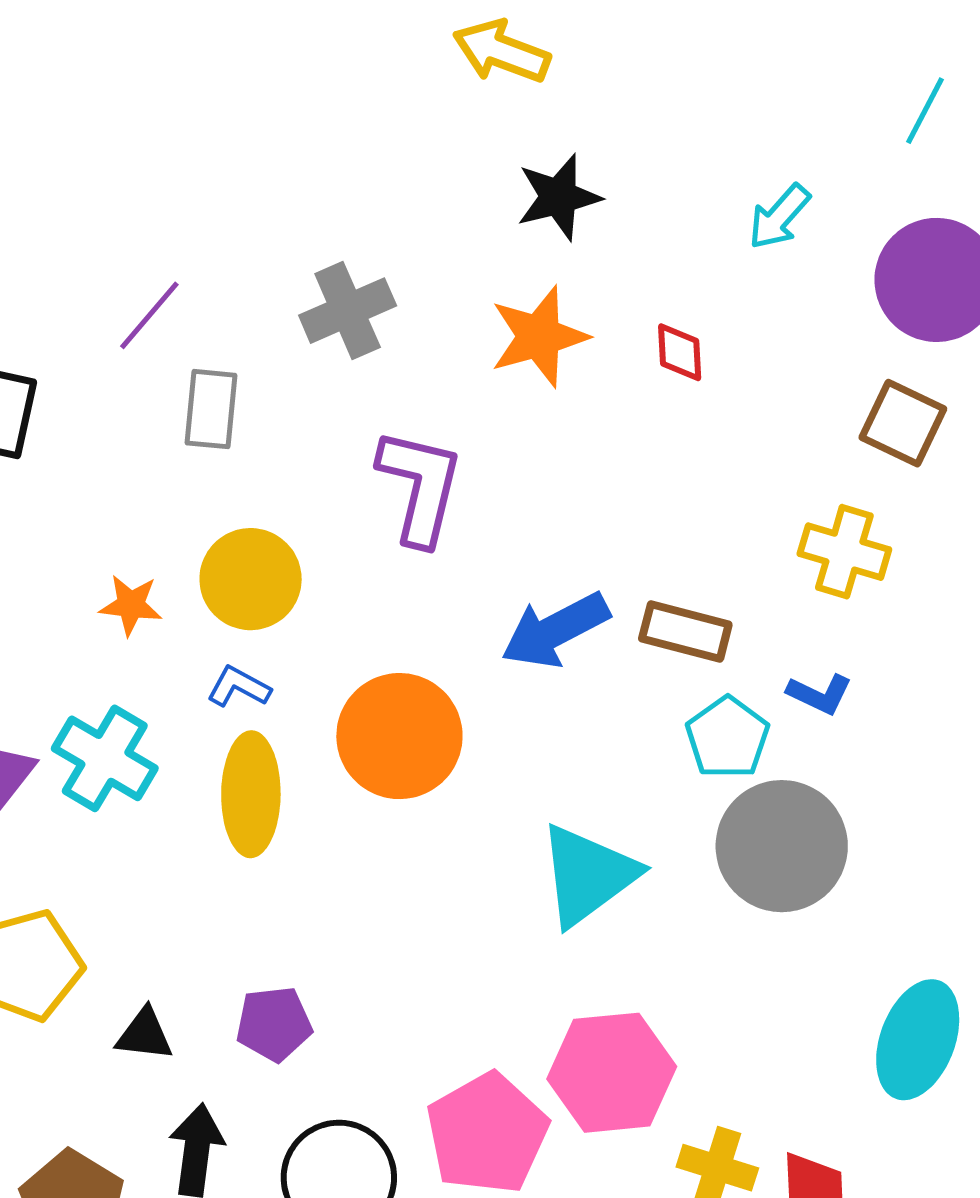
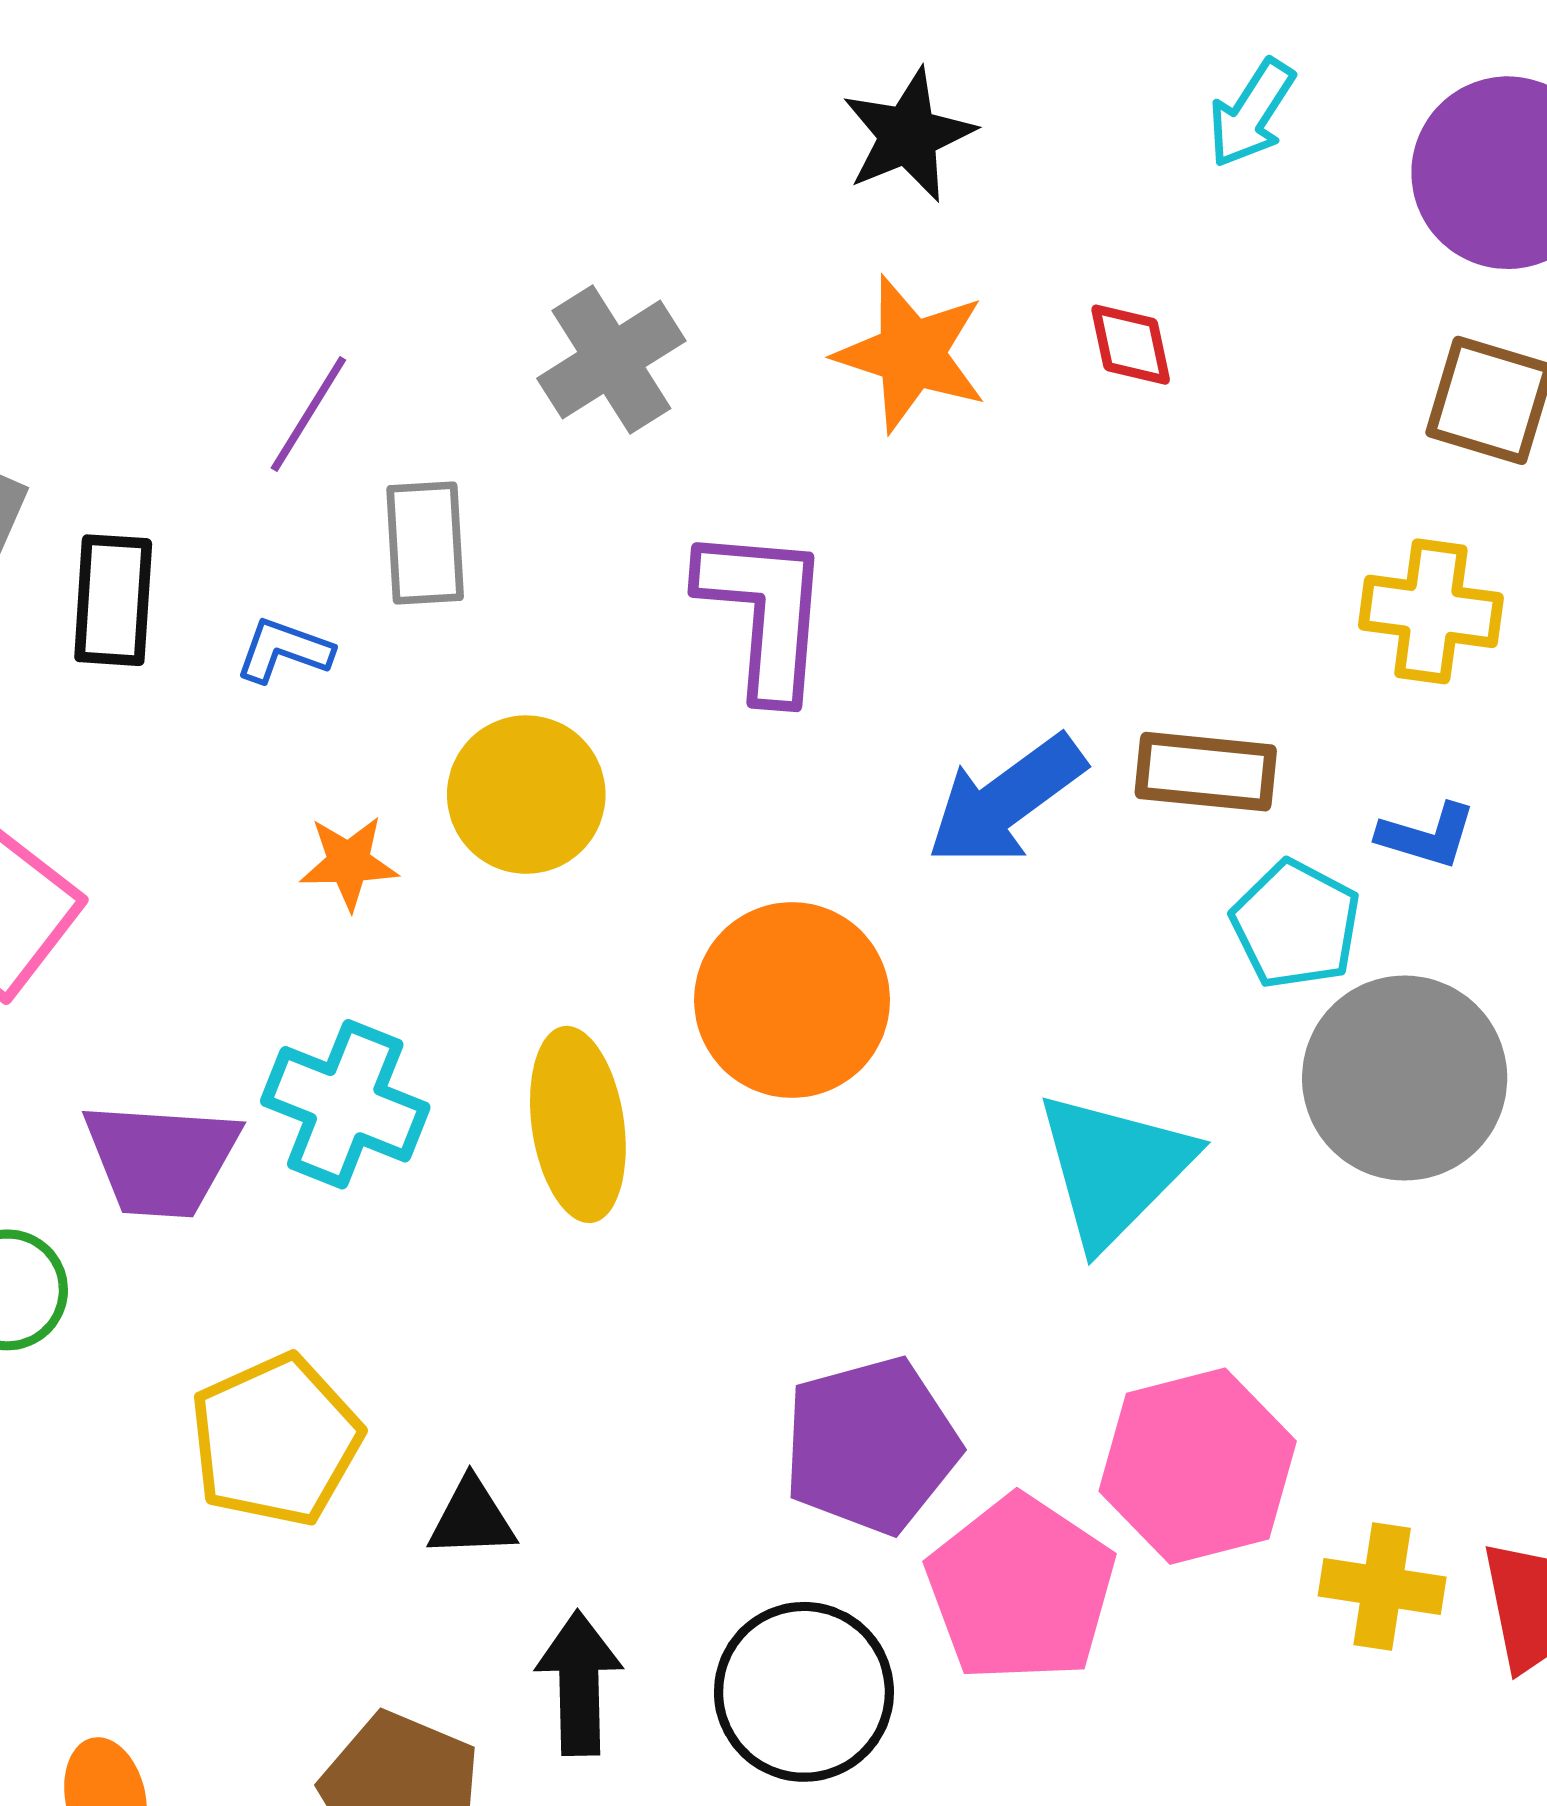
orange star: (539, 337) -> (911, 354), turned -30
blue L-shape: (239, 687) -> (284, 650), moved
purple pentagon: (274, 1024) -> (871, 1445), moved, size x1.5

